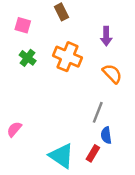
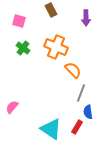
purple arrow: (106, 36) -> (86, 18), moved
orange semicircle: (112, 74) -> (73, 70), moved

